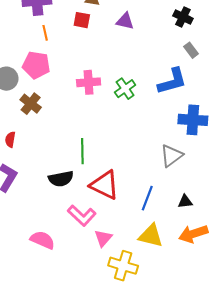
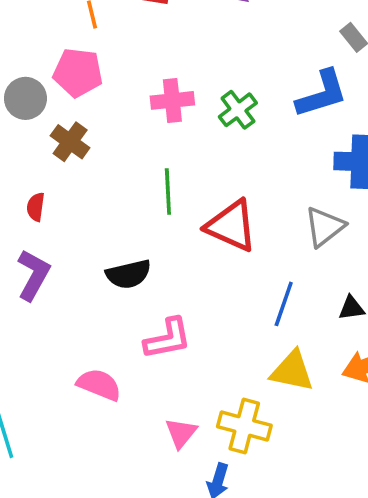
green line: (82, 151) -> (168, 192), moved
red triangle: (104, 185) -> (231, 226), moved
pink L-shape: (82, 215) -> (168, 339), turned -52
pink triangle: (103, 238) -> (181, 433), moved

